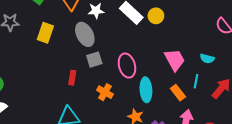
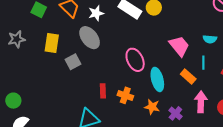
gray square: (94, 60) -> (73, 62), moved
red rectangle: (72, 78) -> (103, 91), moved
orange cross: (105, 92) -> (125, 95), moved

